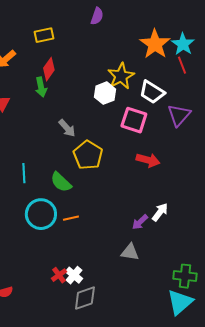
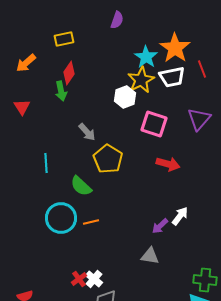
cyan star: (183, 44) -> (146, 57), moved
white trapezoid: (152, 92) -> (172, 77), moved, turned -44
cyan line: (24, 173) -> (46, 163), moved

